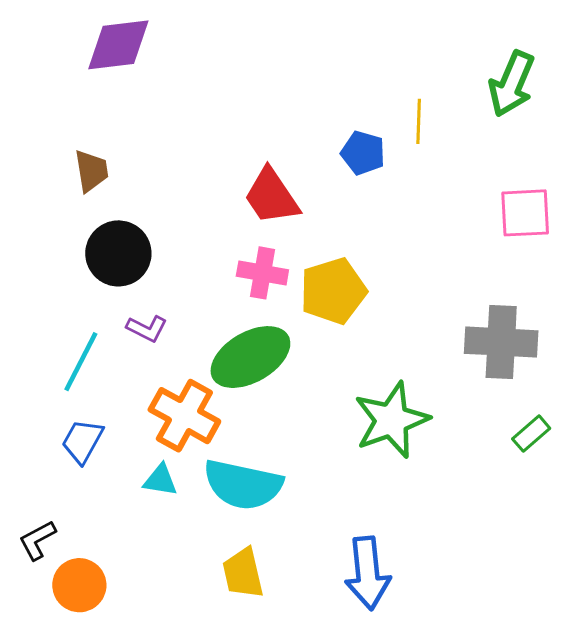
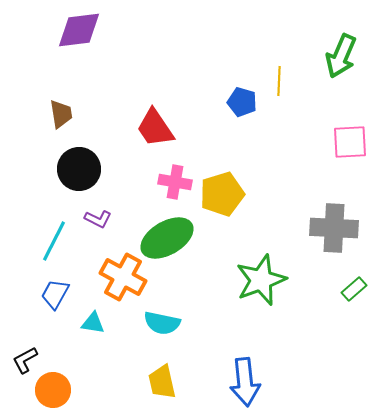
red trapezoid: (271, 196) -> (155, 128), moved
cyan triangle: (160, 480) -> (93, 323), moved
cyan semicircle: (243, 485) -> (162, 323), size x0.7

